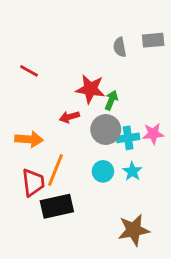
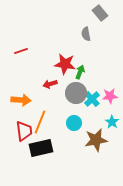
gray rectangle: (153, 40) -> (100, 13), moved, turned 56
red line: (29, 71) -> (21, 51), turned -48
cyan cross: (128, 138) -> (92, 99), turned -35
cyan star: (132, 171) -> (112, 122), moved
brown star: (134, 230) -> (96, 140), moved

